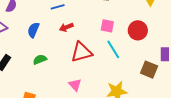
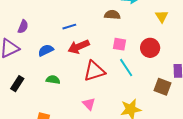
red arrow: (66, 27) -> (79, 47), size x1.5
blue semicircle: (33, 30) -> (46, 50), turned 42
green semicircle: (40, 60) -> (53, 80), turned 32

